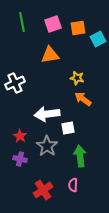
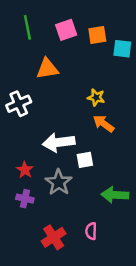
cyan square: (98, 39) -> (122, 49), turned 35
orange triangle: (50, 55) -> (47, 69), moved
green arrow: (80, 156) -> (115, 195), moved, turned -80

